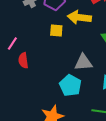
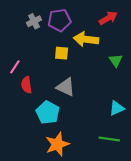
gray triangle: (83, 62) -> (66, 87), moved, turned 30
cyan pentagon: (70, 85) -> (48, 112), moved

